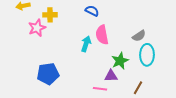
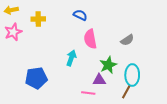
pink star: (37, 28) -> (13, 32), moved
cyan arrow: (86, 44) -> (71, 58), moved
cyan ellipse: (147, 55) -> (132, 75), moved

